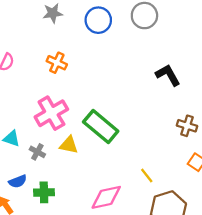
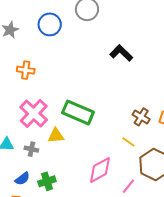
brown cross: (187, 126) -> (141, 117), moved, turned 30

